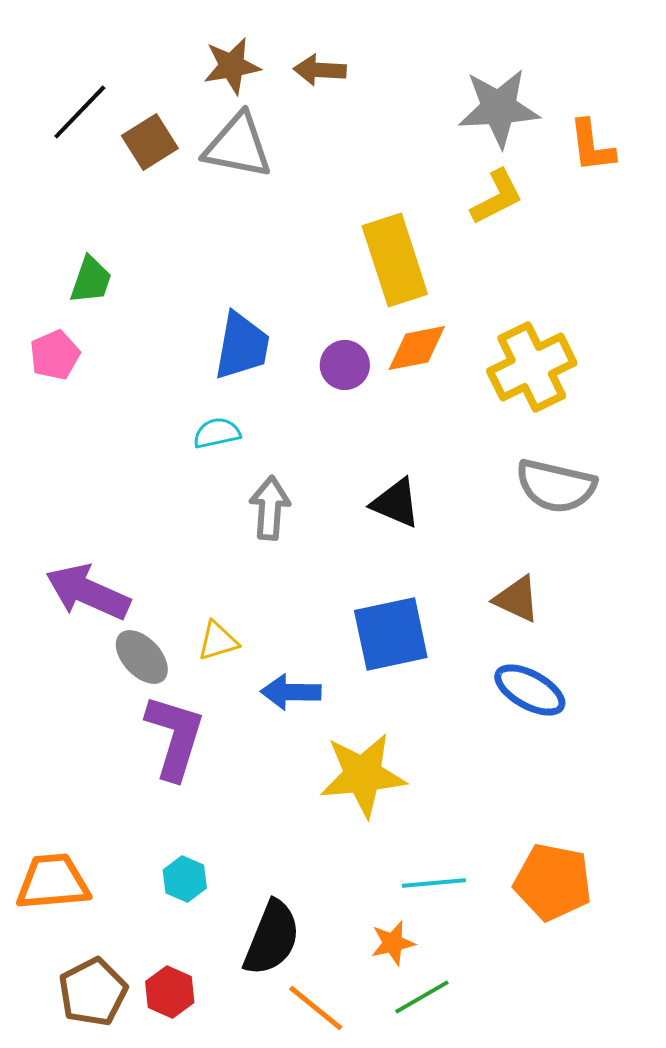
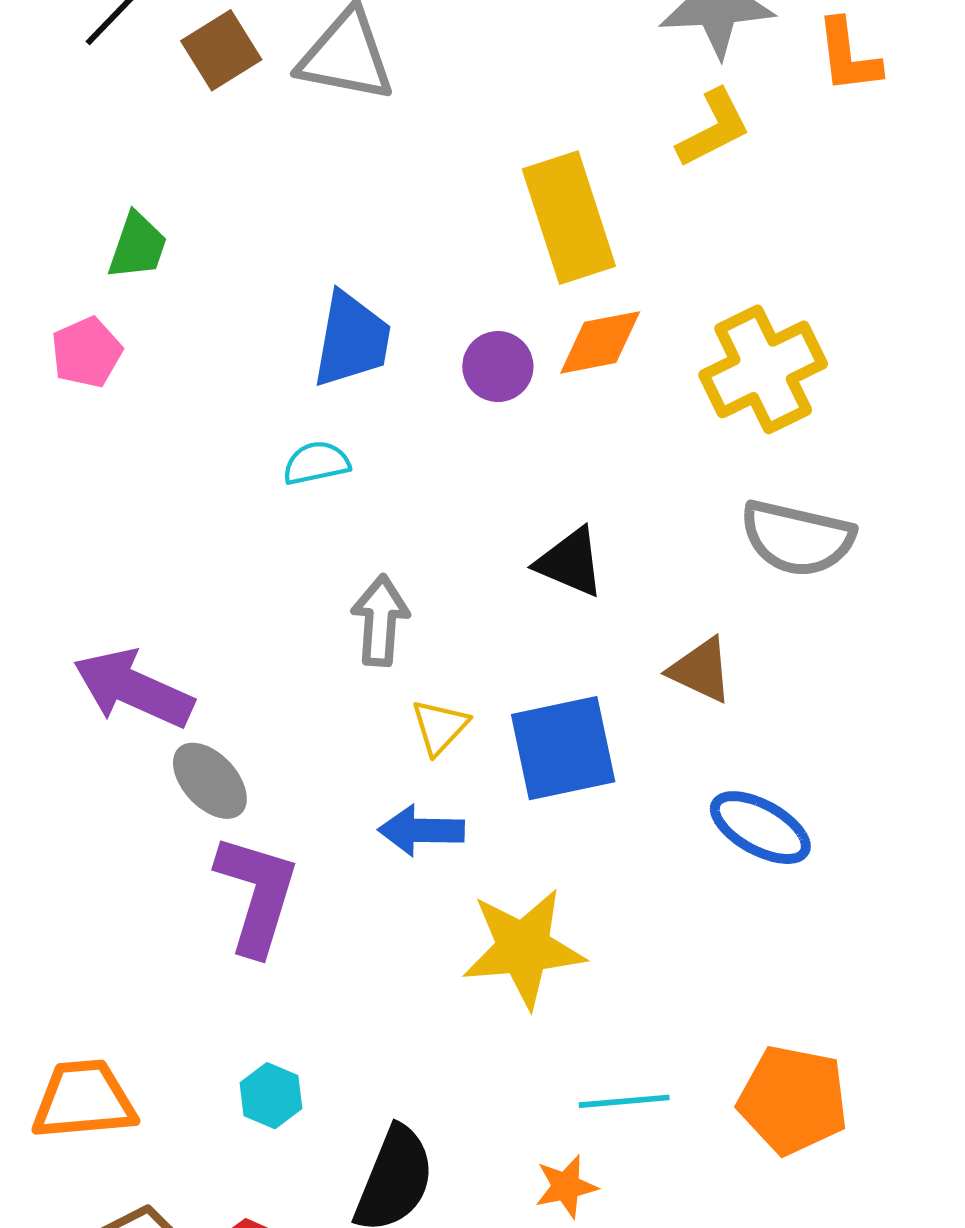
gray arrow: (270, 508) -> (380, 620), moved
brown triangle: (517, 599) -> (701, 670), moved
yellow triangle: (218, 641) -> (440, 727), moved, turned -30

